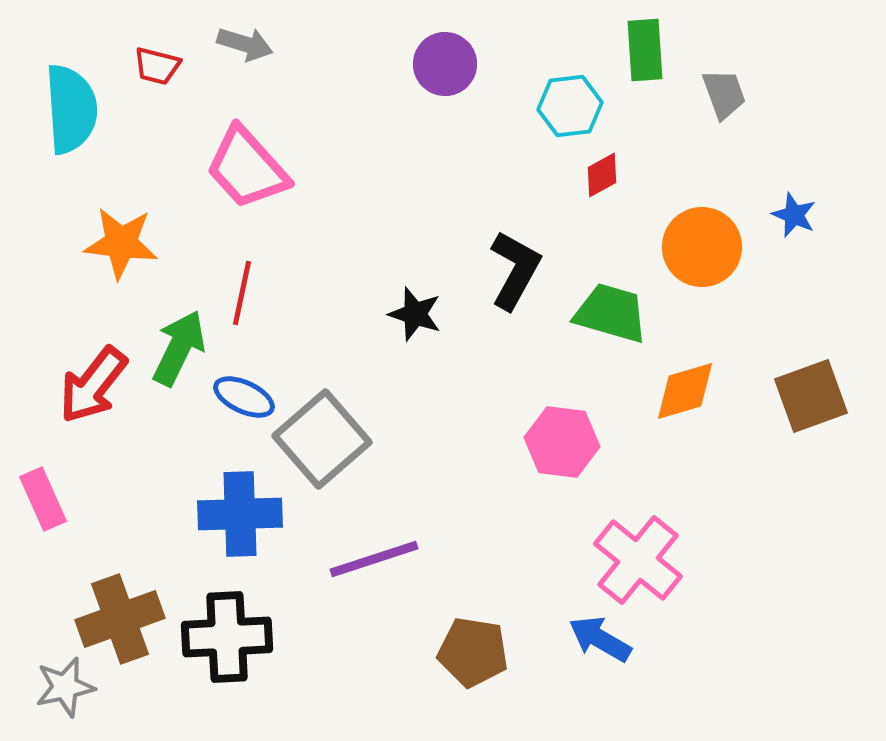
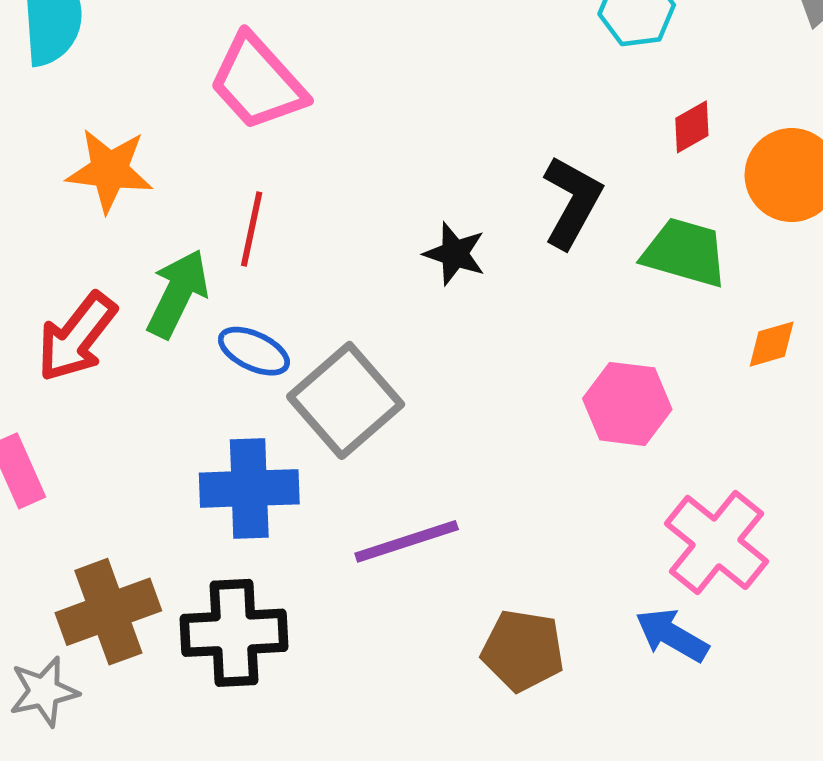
red diamond: (602, 175) -> (692, 127), moved
orange diamond: (685, 391) -> (772, 344), size x0.7

